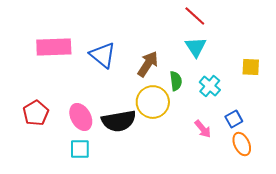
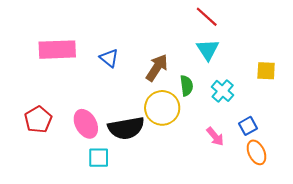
blue triangle: (103, 55) -> (109, 58), size x0.7
cyan square: (80, 149) -> (99, 158), moved

